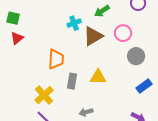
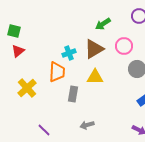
cyan cross: (74, 23) -> (69, 53), moved
yellow triangle: (98, 77) -> (95, 77), moved
yellow cross: (44, 95) -> (27, 88), moved

